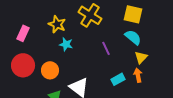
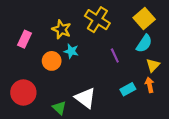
yellow square: (133, 14) -> (144, 18), turned 36
cyan semicircle: (133, 37) -> (144, 44), turned 84
red circle: (23, 65) -> (23, 92), moved
orange circle: (50, 70) -> (52, 61), moved

